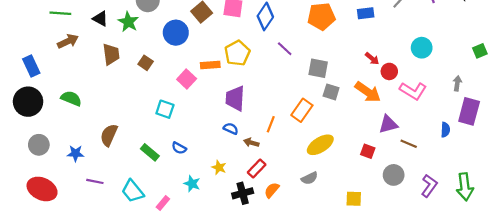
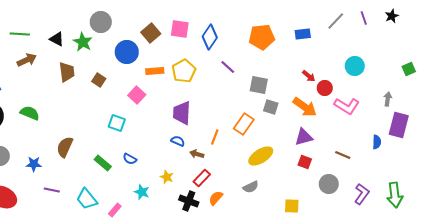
orange rectangle: (210, 65) -> (155, 71), moved
purple triangle: (388, 124) -> (304, 137), moved
black cross: (243, 193) -> (189, 201), turned 36

